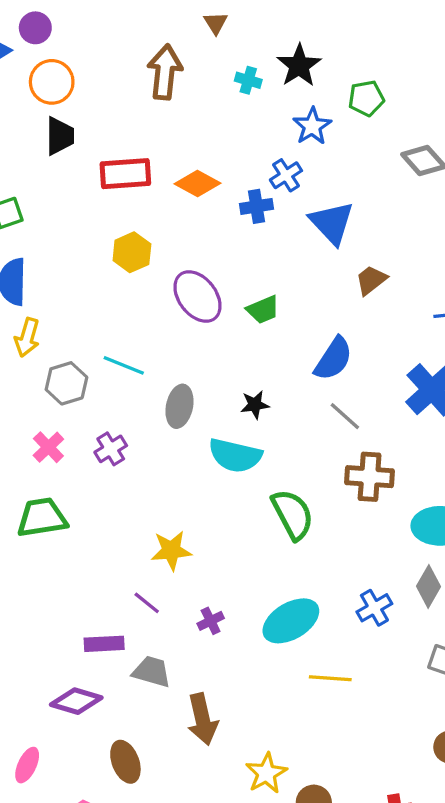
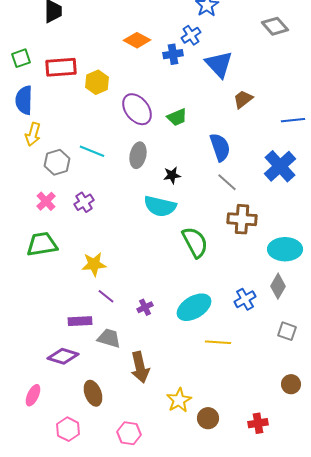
red rectangle: (125, 174) -> (61, 67), moved
blue semicircle: (333, 359) -> (220, 147), turned -52
gray ellipse: (179, 406) -> (138, 155), moved
yellow star: (171, 550) -> (94, 264), moved

